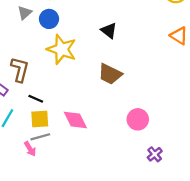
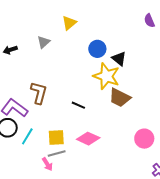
blue circle: (49, 19) -> (97, 49), moved
yellow star: (62, 49) -> (106, 76), moved
black line: (36, 99) -> (78, 105), moved
pink diamond: (75, 120) -> (88, 139), turned -40

